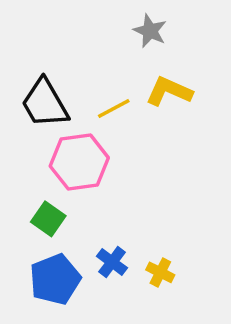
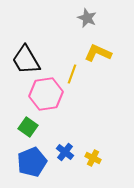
yellow line: (114, 109) -> (72, 74), moved, turned -42

